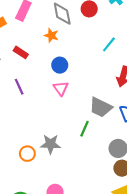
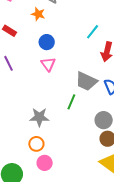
cyan line: (109, 44) -> (93, 32), moved
orange circle: (27, 154) -> (36, 144), moved

